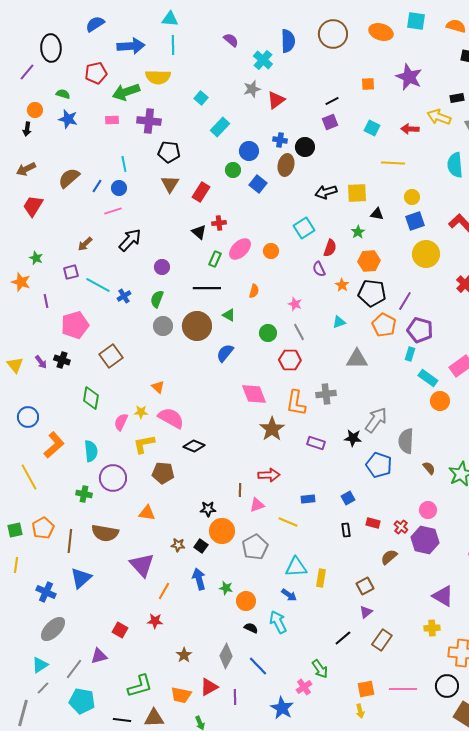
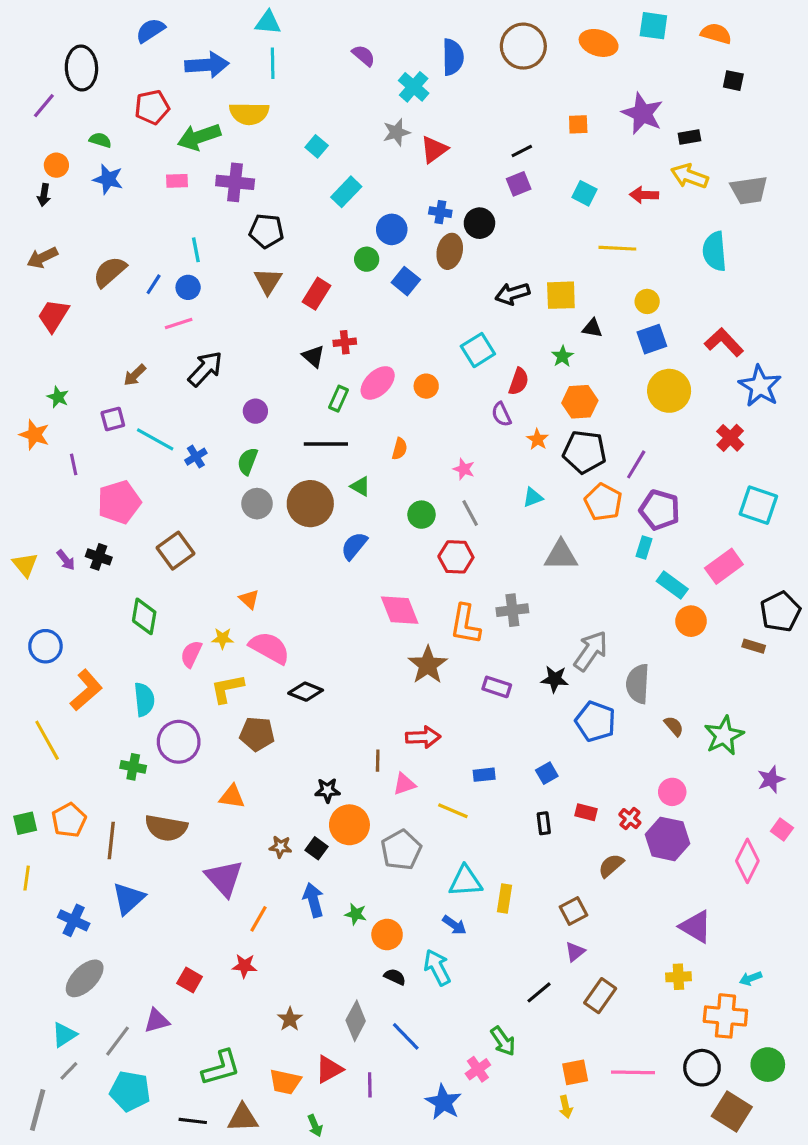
black rectangle: (457, 98) -> (689, 137), moved

